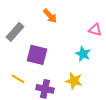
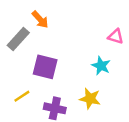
orange arrow: (50, 16) -> (40, 19), moved
yellow line: (18, 79) -> (22, 96), turned -64

